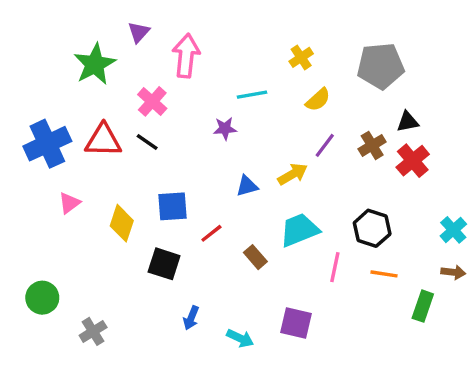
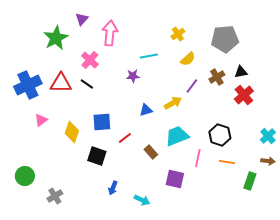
brown cross: (372, 145) -> (217, 77), moved
purple square: (296, 323) -> (175, 179), moved

